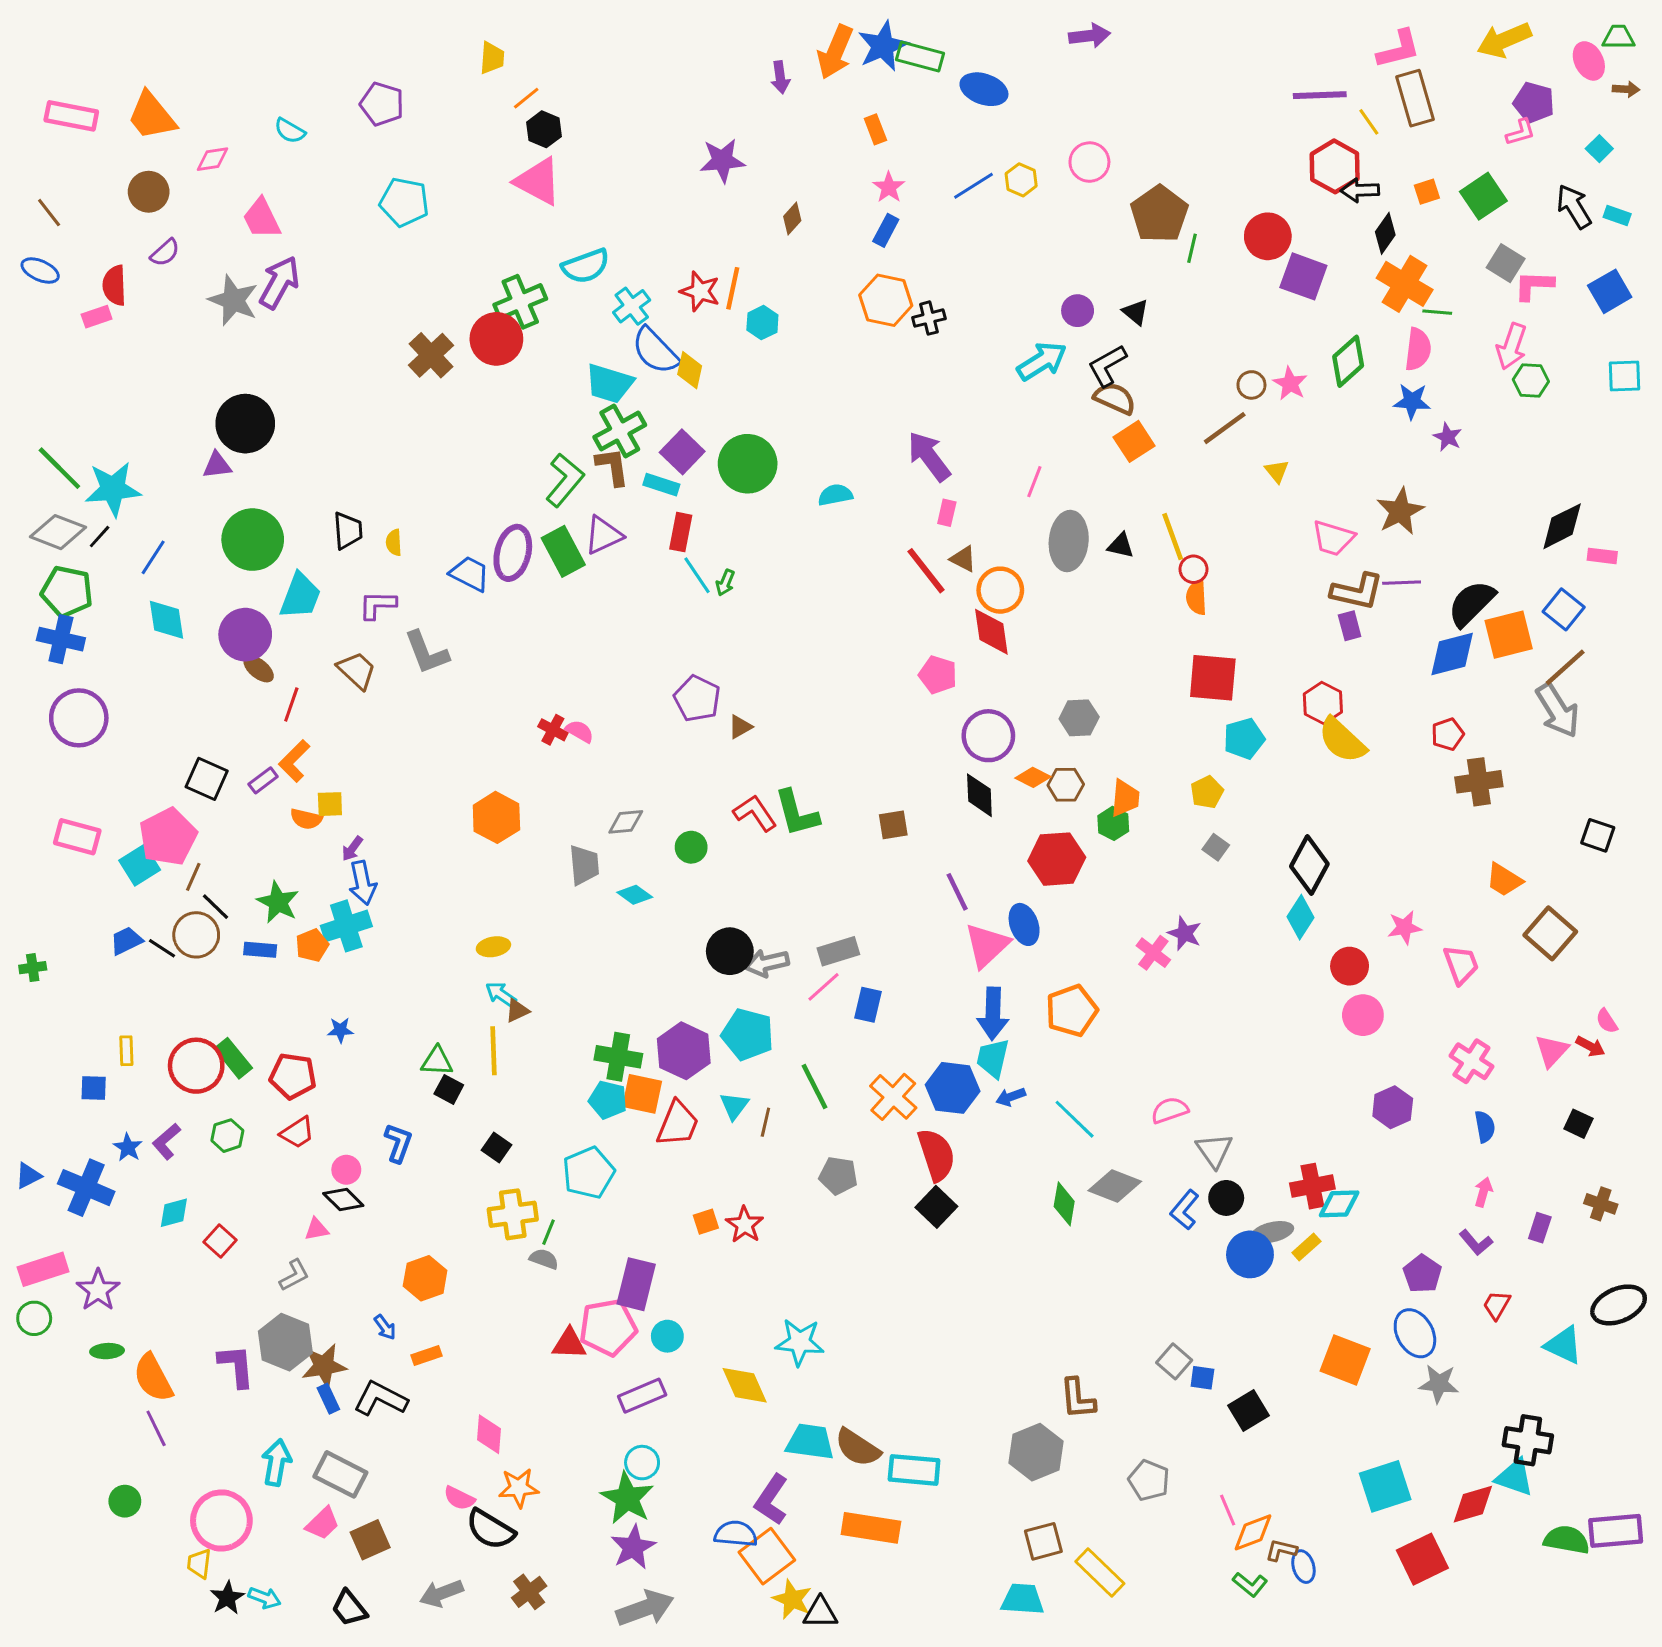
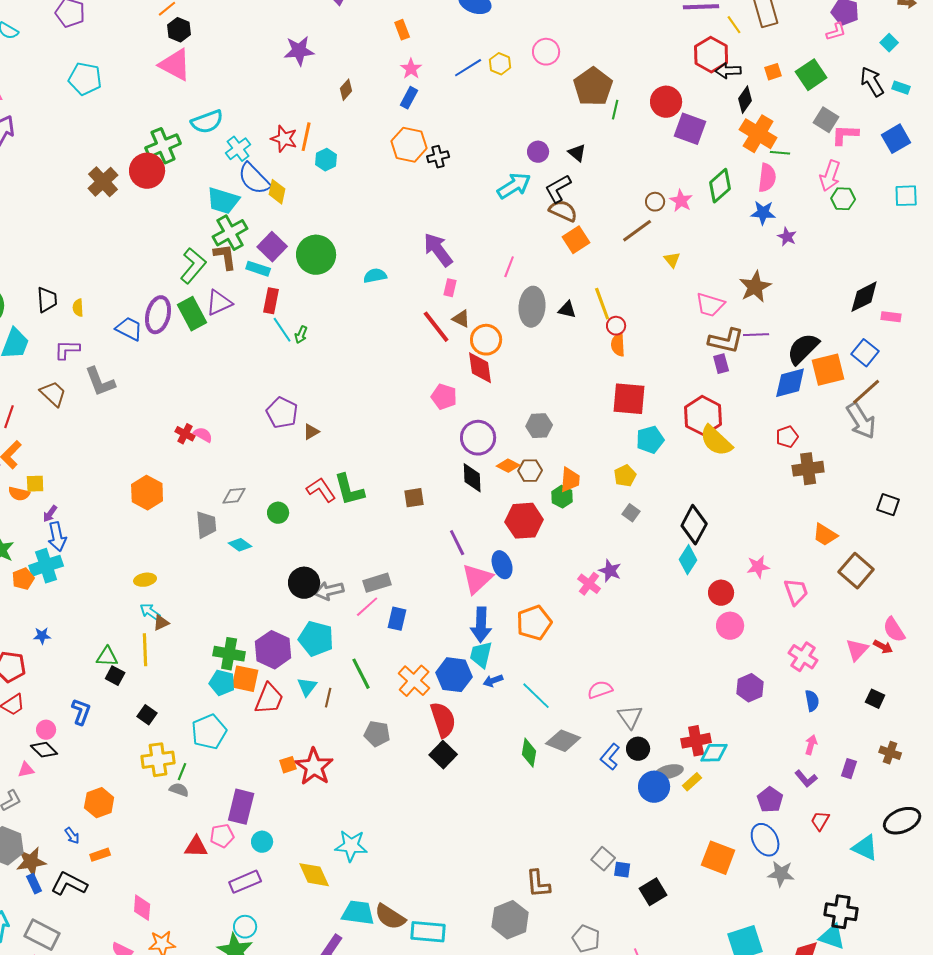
red hexagon: (1323, 703) -> (703, 416), size x1.4
pink semicircle: (1607, 1021) -> (894, 630), size x1.5
red star: (745, 1225) -> (314, 767), size x1.5
pink pentagon: (608, 1327) -> (222, 836), size x0.6

